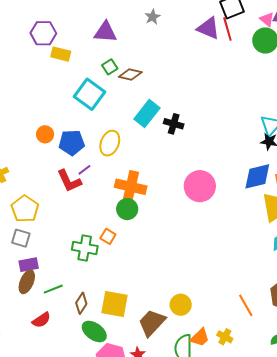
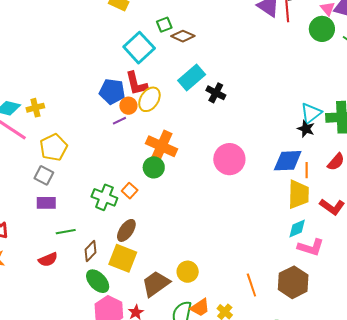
orange circle: (45, 134) -> (128, 106), moved
red L-shape: (69, 181) -> (136, 84), moved
brown ellipse: (27, 282) -> (126, 230), moved

